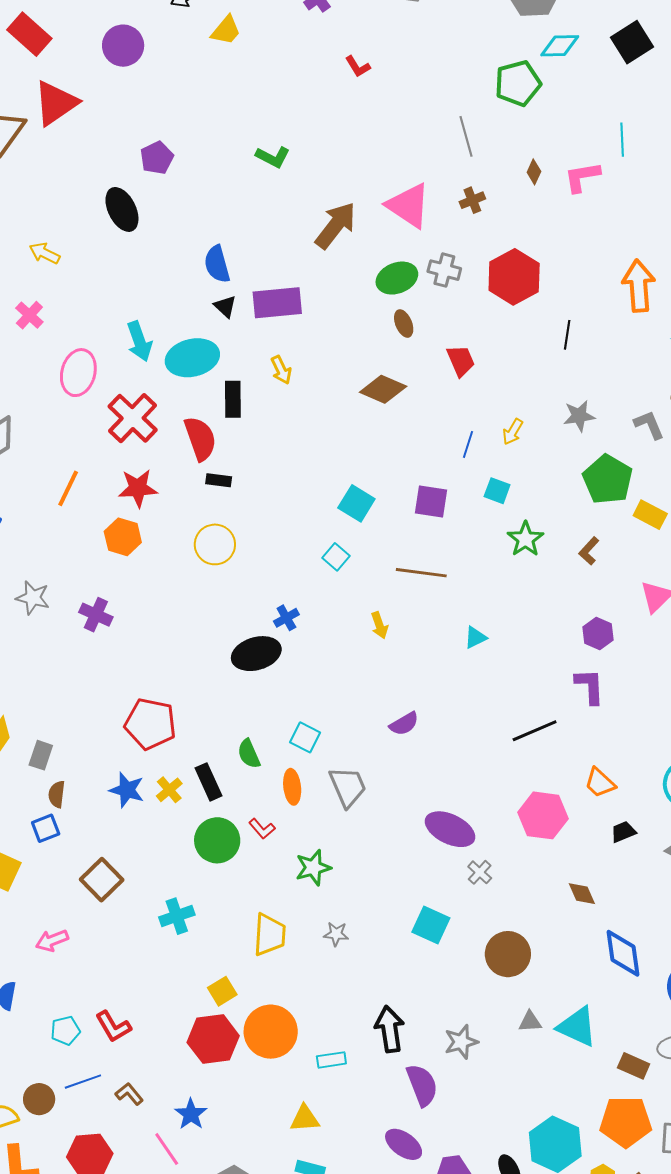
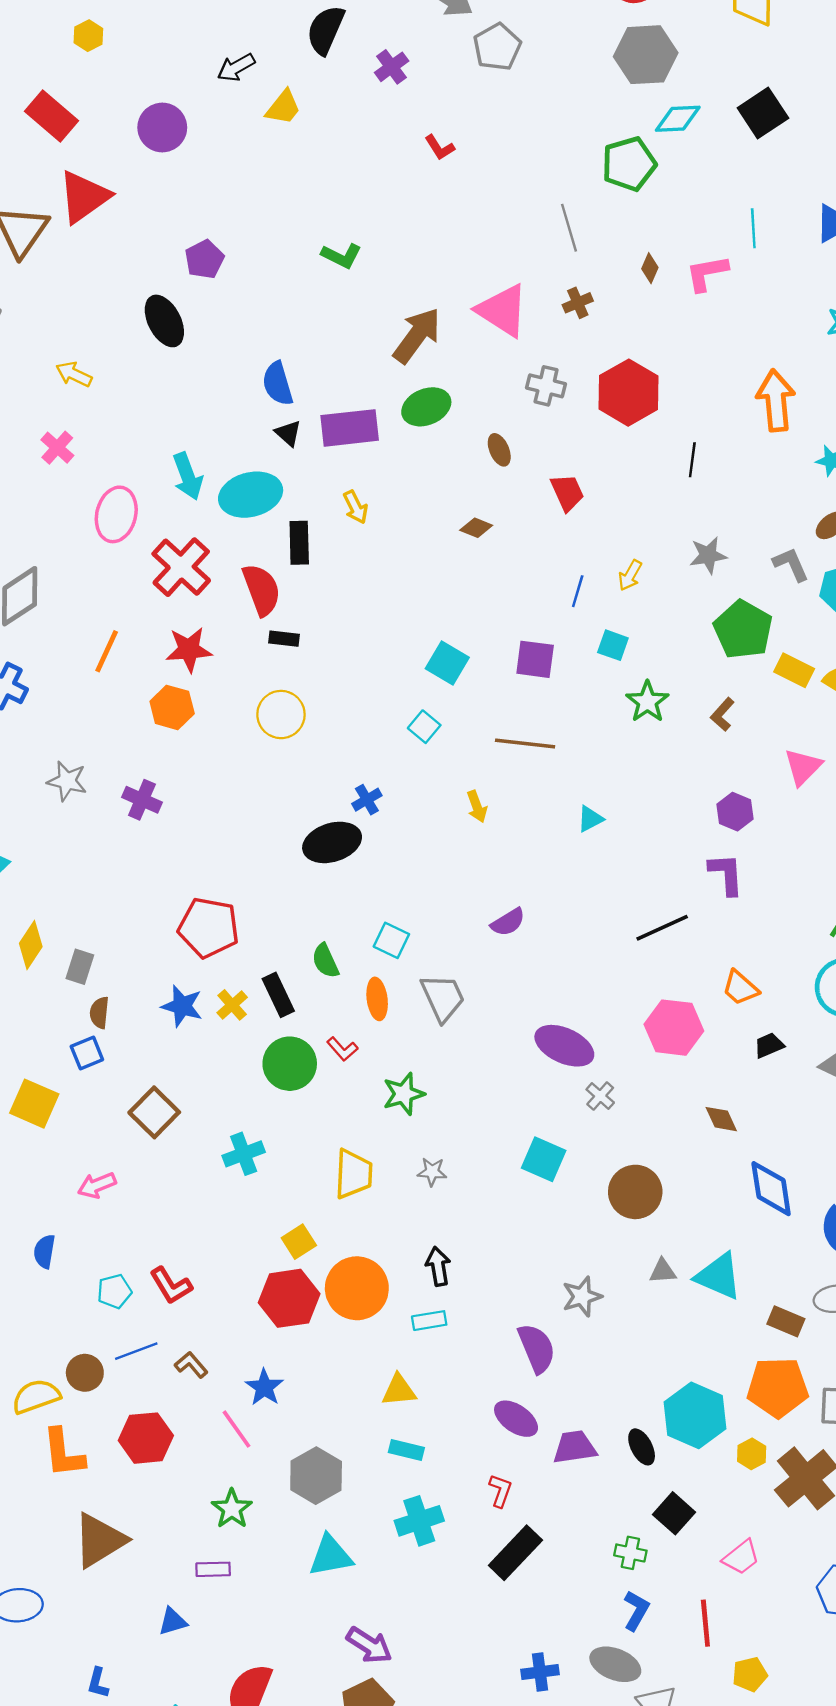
green ellipse: (397, 278) -> (426, 407), moved
brown diamond: (383, 389) -> (476, 528), size x0.6
black arrow: (390, 1029) -> (438, 1266), moved, size x0.7

